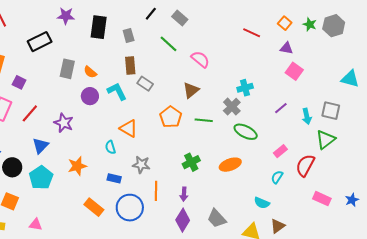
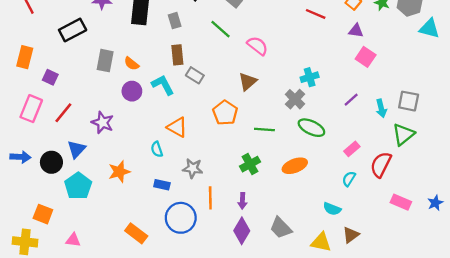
cyan triangle: (350, 79) -> (429, 28), moved
green line: (204, 120) -> (264, 129), moved
black circle: (12, 167) -> (51, 162), moved
orange rectangle: (94, 207) -> (136, 233), moved

